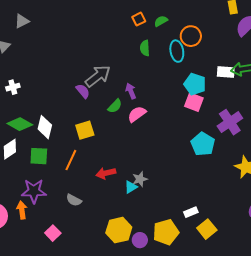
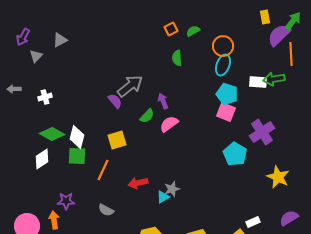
gray triangle: (22, 21) -> (60, 40), moved
cyan ellipse: (177, 51) -> (223, 65), moved, turned 30
green square: (39, 156) -> (77, 156), moved
purple star: (34, 191) -> (66, 201), size x0.7
white rectangle: (191, 212) -> (253, 222), moved

